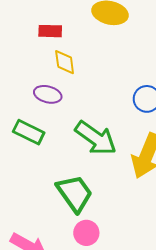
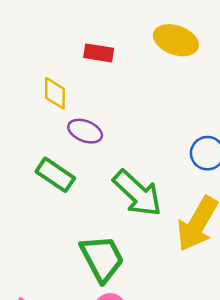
yellow diamond: (65, 62) -> (55, 93), moved

